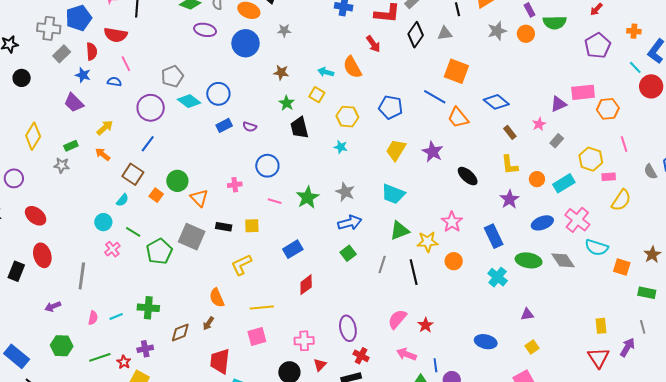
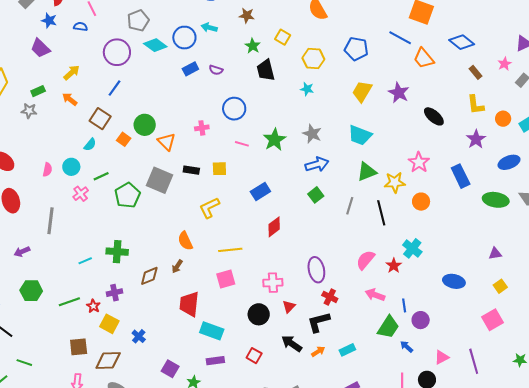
cyan arrow: (326, 72) -> (209, 28), moved
green line: (133, 232) -> (101, 176), turned -56
cyan cross: (498, 277) -> (412, 248), moved
pink semicircle: (93, 318) -> (47, 170), moved

